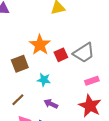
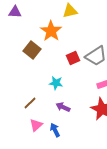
orange star: (40, 45) -> (51, 31), moved
brown square: (20, 64) -> (32, 50), moved, turned -30

